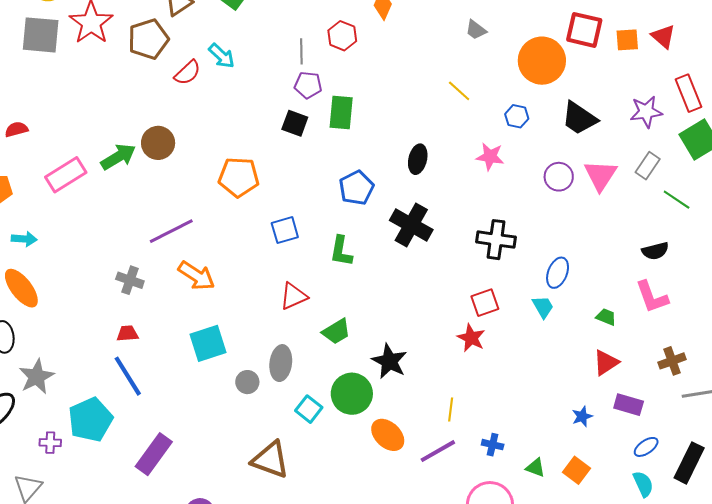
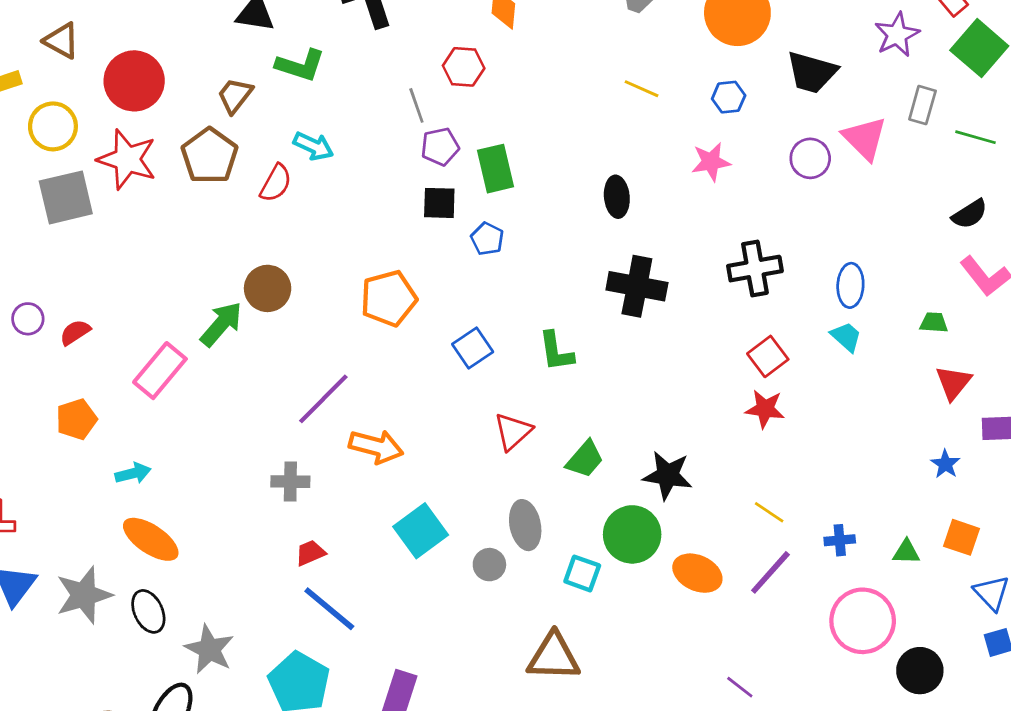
blue pentagon: (356, 188) -> (487, 239), moved, size x0.7
yellow line: (451, 410) -> (769, 512), turned -45

